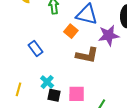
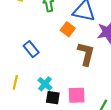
brown L-shape: (87, 55) -> (86, 54), turned -85
yellow line: (19, 89) -> (15, 82), moved

